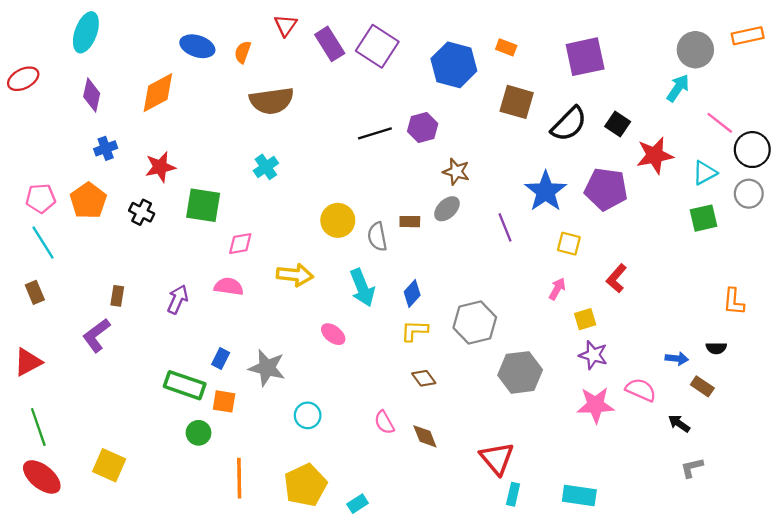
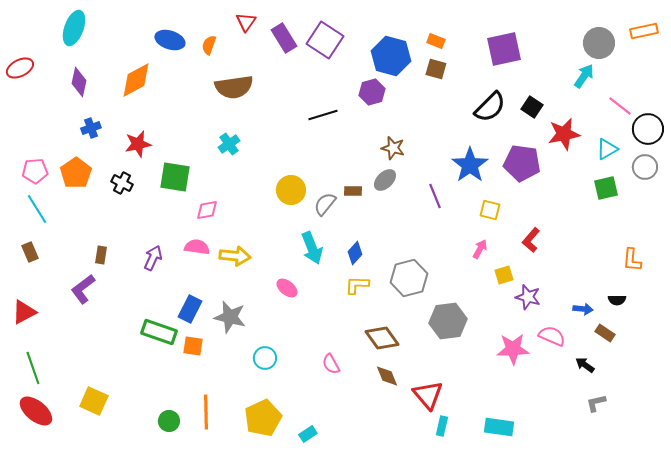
brown square: (517, 102) -> (436, 69), moved, size x0.7
purple hexagon: (423, 127) -> (372, 92), moved
gray semicircle: (377, 237) -> (325, 204), turned 50
yellow arrow: (295, 275) -> (235, 256), moved
purple star: (593, 355) -> (528, 297), moved
blue rectangle: (221, 359) -> (190, 309), size x1.5
brown diamond: (424, 378) -> (382, 338), moved, size x1.6
green circle: (199, 433) -> (169, 421), moved
brown diamond: (425, 436) -> (387, 376), moved

